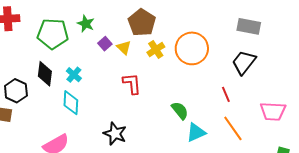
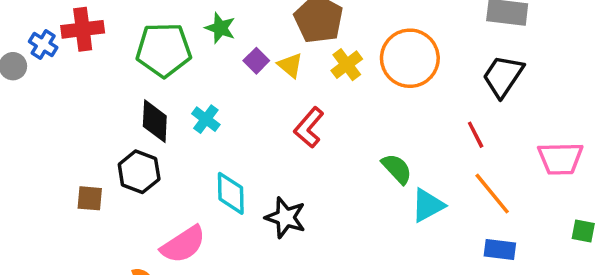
red L-shape: (132, 84) -> (309, 127), turned -130
black hexagon: (16, 91) -> (139, 172), moved
cyan diamond: (71, 103) -> (231, 193), moved

